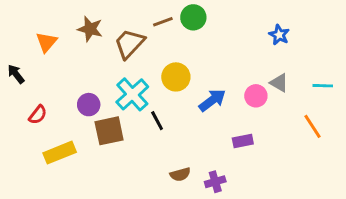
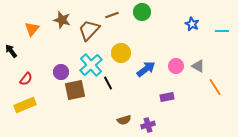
green circle: (193, 17) -> (142, 12), moved
gray triangle: (279, 83) -> (198, 66), moved
cyan line: (323, 86) -> (222, 31), moved
yellow rectangle: (60, 153) -> (25, 105), moved

